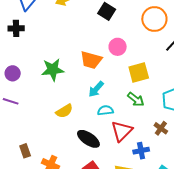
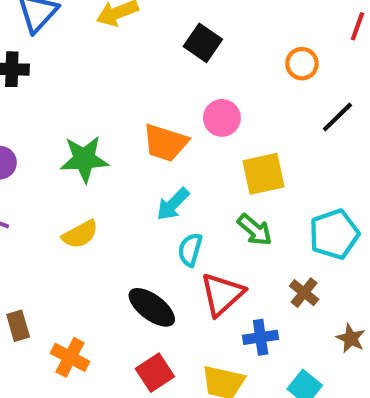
orange circle: (154, 19) -> (302, 64), size x0.6
cyan semicircle: (105, 110) -> (190, 250), turned -70
yellow semicircle: (64, 111) -> (80, 234), moved

